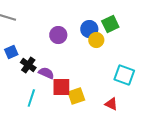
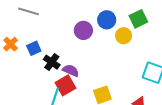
blue circle: (89, 29) -> (107, 20), moved
red square: (61, 87) -> (65, 85), moved, turned -30

